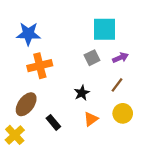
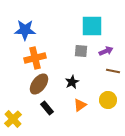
gray square: (92, 58) -> (81, 51), turned 32
brown line: (117, 85) -> (113, 71), moved, turned 64
brown ellipse: (26, 104) -> (39, 84), moved

